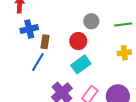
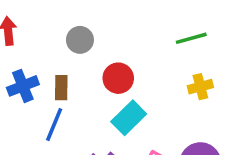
gray circle: (91, 21) -> (80, 40), moved
blue cross: (29, 29) -> (23, 86), moved

